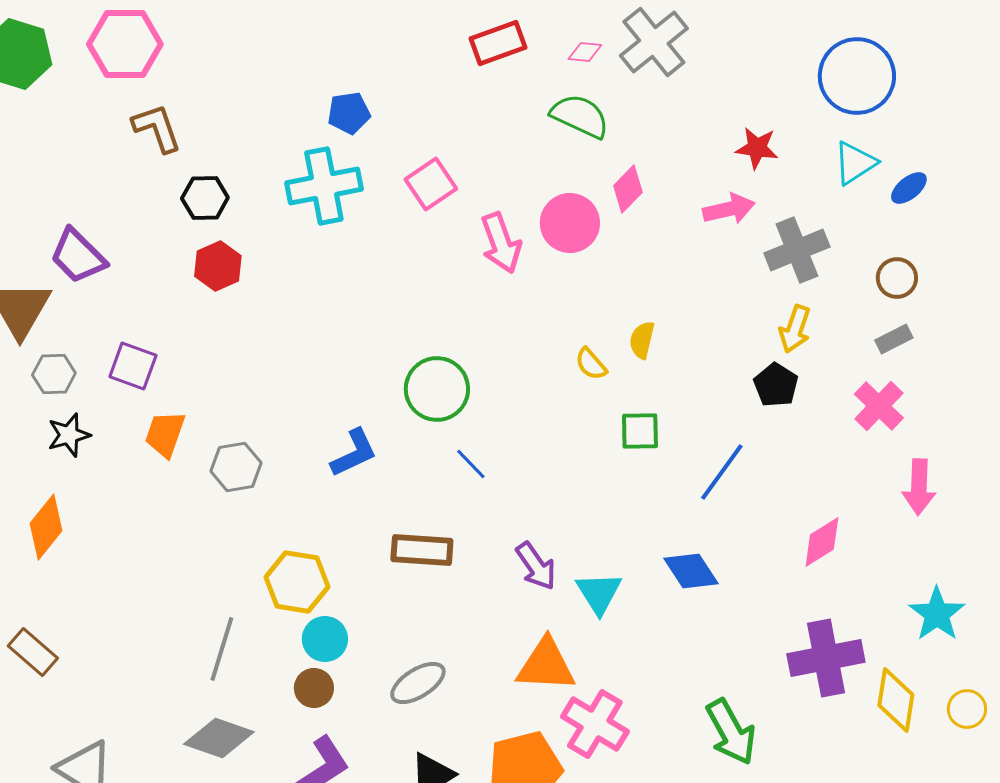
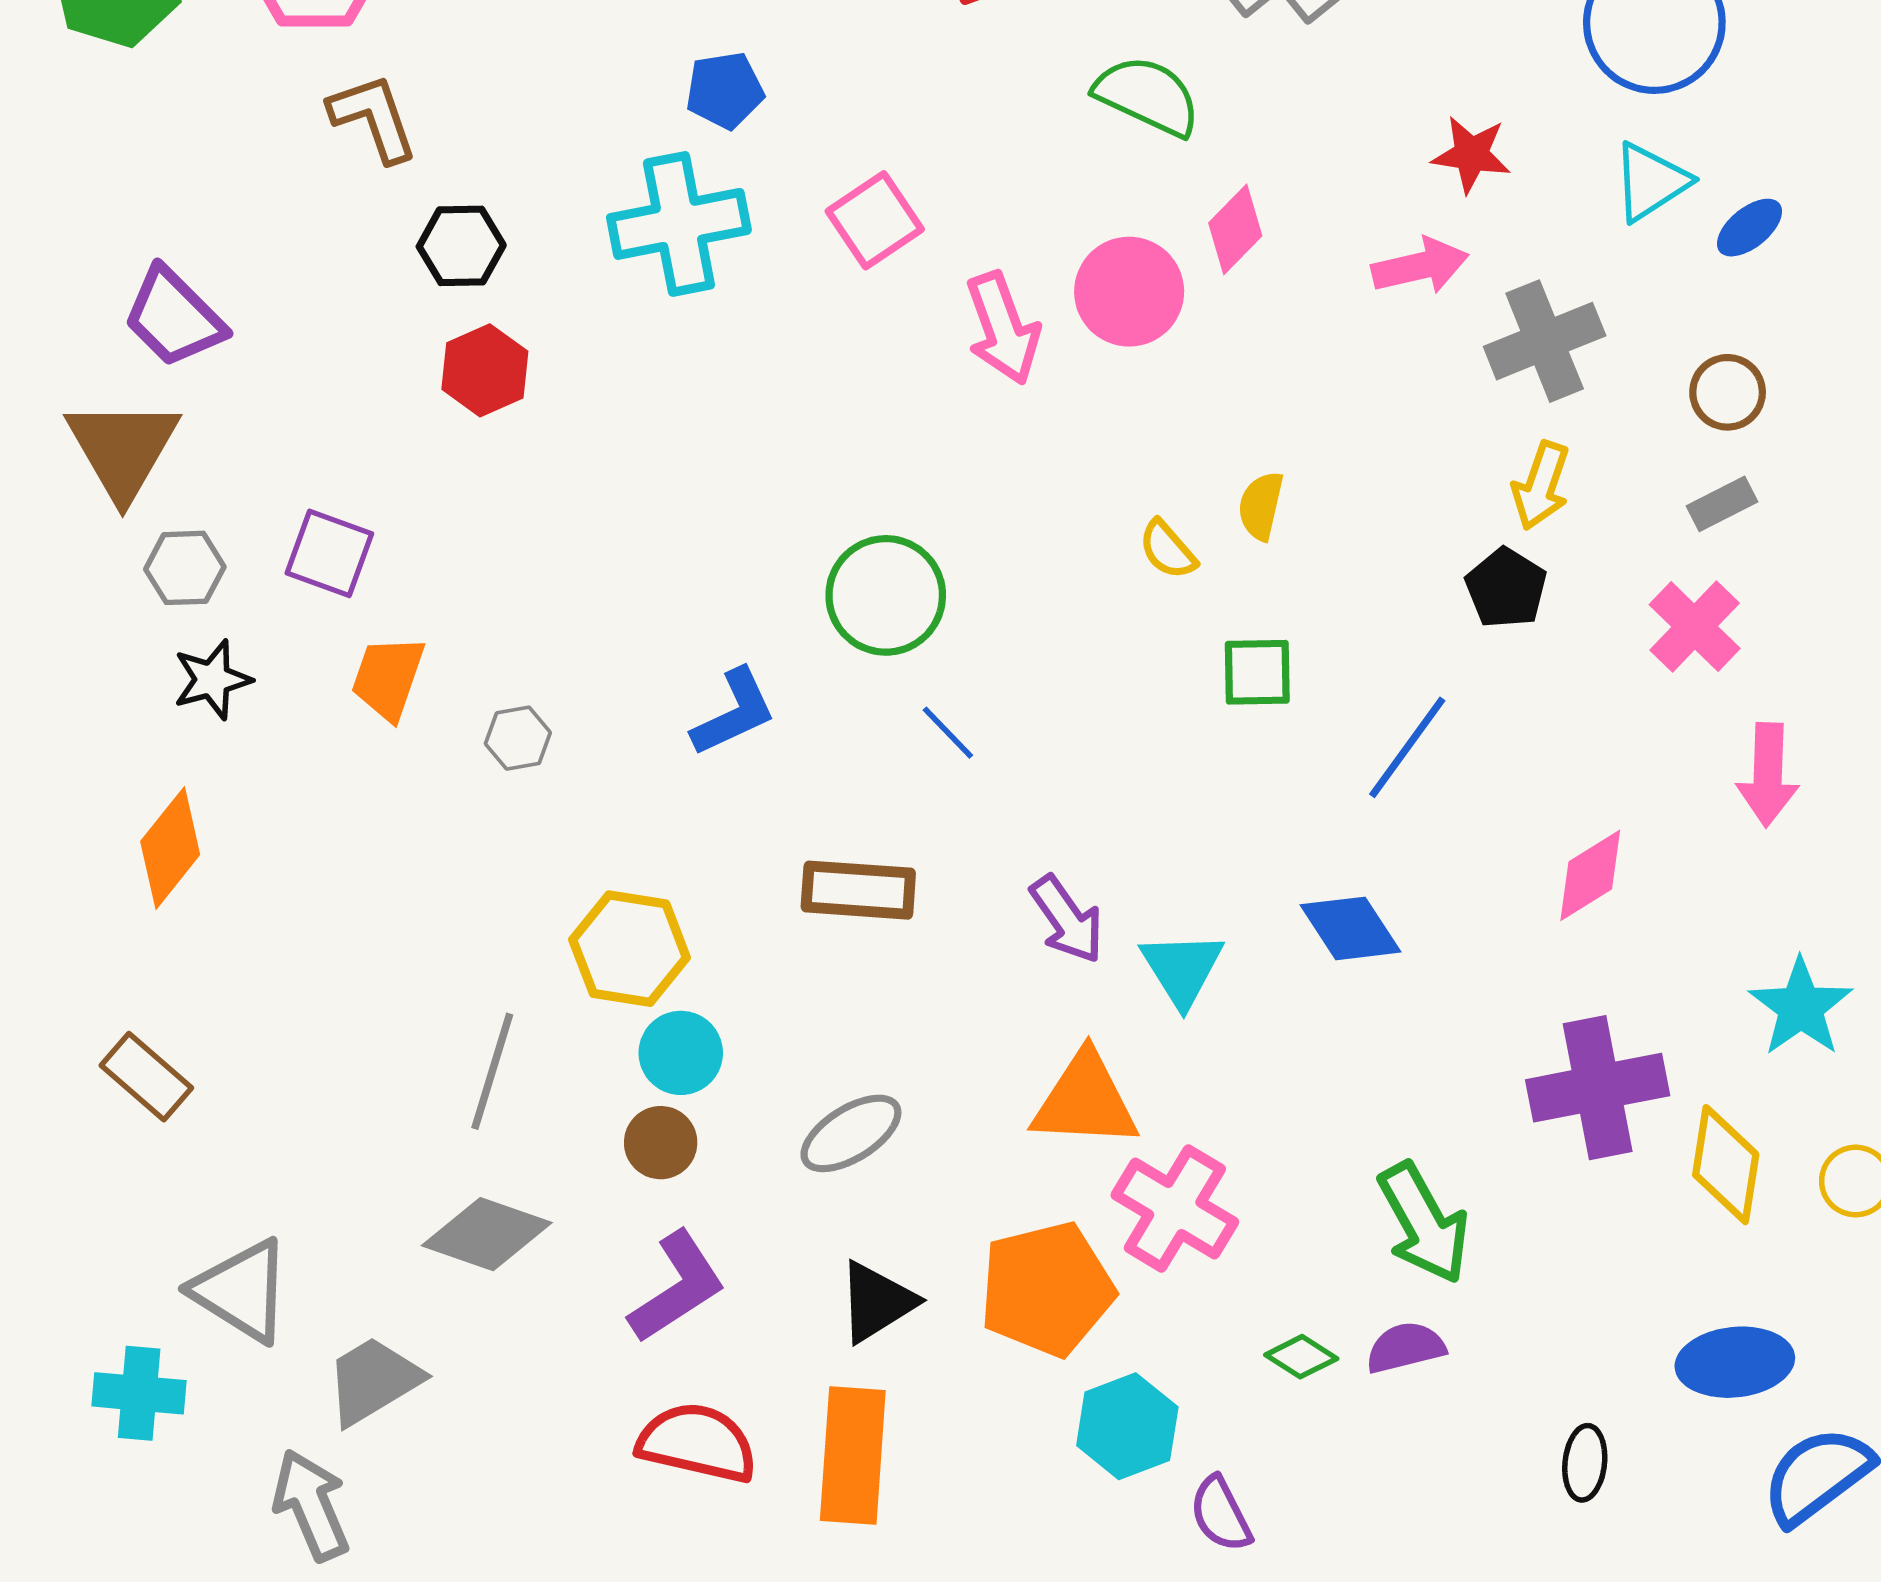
purple trapezoid: (78, 256) -> (174, 317), moved
gray hexagon: (236, 467) -> (518, 738), size x0.7

